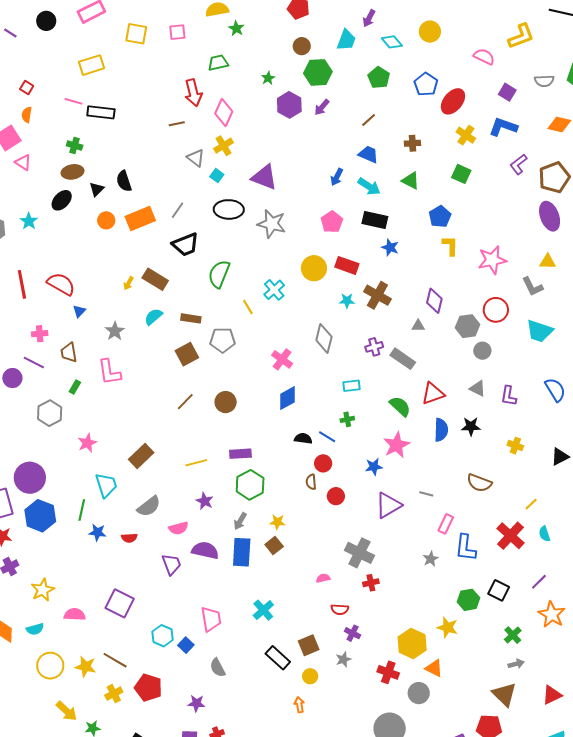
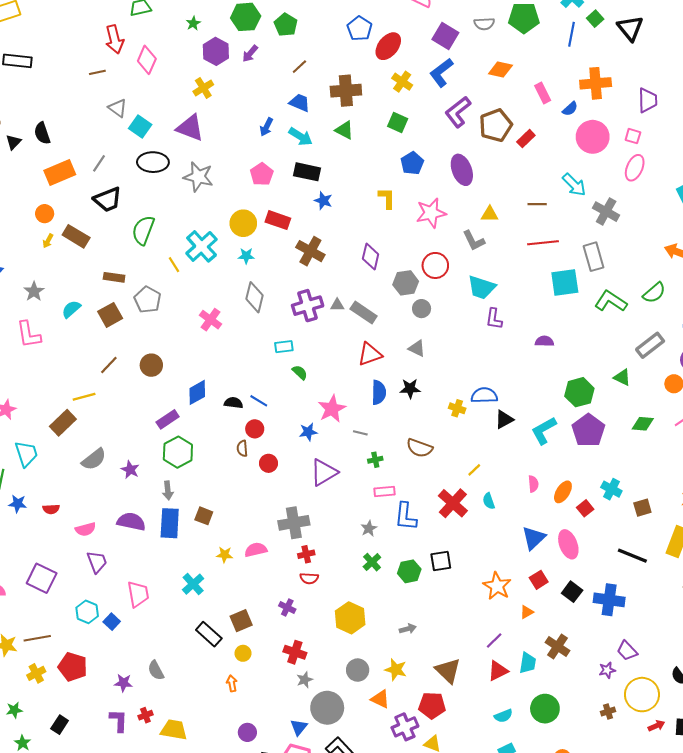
green pentagon: (379, 78) -> (286, 25), moved
purple square: (507, 92) -> (445, 36), size x1.4
blue L-shape: (503, 127) -> (441, 73), turned -56
brown cross: (412, 143) -> (346, 91), size x1.8
yellow cross: (223, 146) -> (203, 88), moved
purple L-shape: (519, 164) -> (458, 112), size x1.4
cyan square: (217, 176) -> (140, 127), size x1.5
purple ellipse: (550, 216) -> (462, 170), moved
blue pentagon: (440, 217) -> (412, 163), moved
orange circle: (106, 220) -> (45, 214), moved
cyan cross: (274, 290) -> (202, 246), size x1.4
cyan star: (347, 301) -> (246, 256), moved
cyan semicircle: (153, 317) -> (71, 309), moved
gray triangle: (418, 326) -> (337, 305), moved
gray pentagon: (222, 340) -> (148, 300), turned 30
purple cross: (374, 347) -> (308, 306), size x1.6
gray rectangle: (403, 359) -> (364, 313), moved
blue semicircle: (555, 390) -> (484, 395), moved, turned -60
purple L-shape: (509, 396) -> (494, 319), moved
blue diamond: (287, 398) -> (197, 392), moved
green semicircle: (400, 406) -> (300, 372), moved, size x0.7
green cross: (347, 419) -> (375, 460), moved
purple rectangle: (240, 454) -> (168, 419), turned -30
yellow line: (196, 463) -> (84, 397), moved
gray line: (426, 494) -> (360, 433), moved
gray semicircle: (149, 506) -> (94, 459), moved
gray arrow: (240, 521) -> (168, 491), turned -36
yellow star: (277, 522) -> (225, 555), moved
pink rectangle: (446, 524) -> (385, 492), turned 60
pink semicircle: (179, 528) -> (85, 529), moved
brown square: (274, 545) -> (204, 516), turned -30
gray cross: (359, 553) -> (294, 523), turned -36
purple trapezoid: (172, 564) -> (97, 562), moved
pink semicircle: (323, 578) -> (256, 550), size x1.5
purple line: (539, 582) -> (494, 641), moved
black square: (499, 590) -> (441, 561), turned -35
red semicircle: (340, 609) -> (309, 578), moved
yellow star: (447, 627) -> (396, 670), moved
green cross: (513, 635) -> (372, 562), moved
gray star: (343, 659) -> (305, 680), moved
brown line: (115, 660) -> (37, 638), turned -40
gray arrow: (516, 664) -> (408, 629), moved
gray semicircle: (218, 668) -> (156, 670), moved
orange triangle: (434, 668) -> (380, 699), moved
red cross: (388, 672) -> (295, 652), moved

